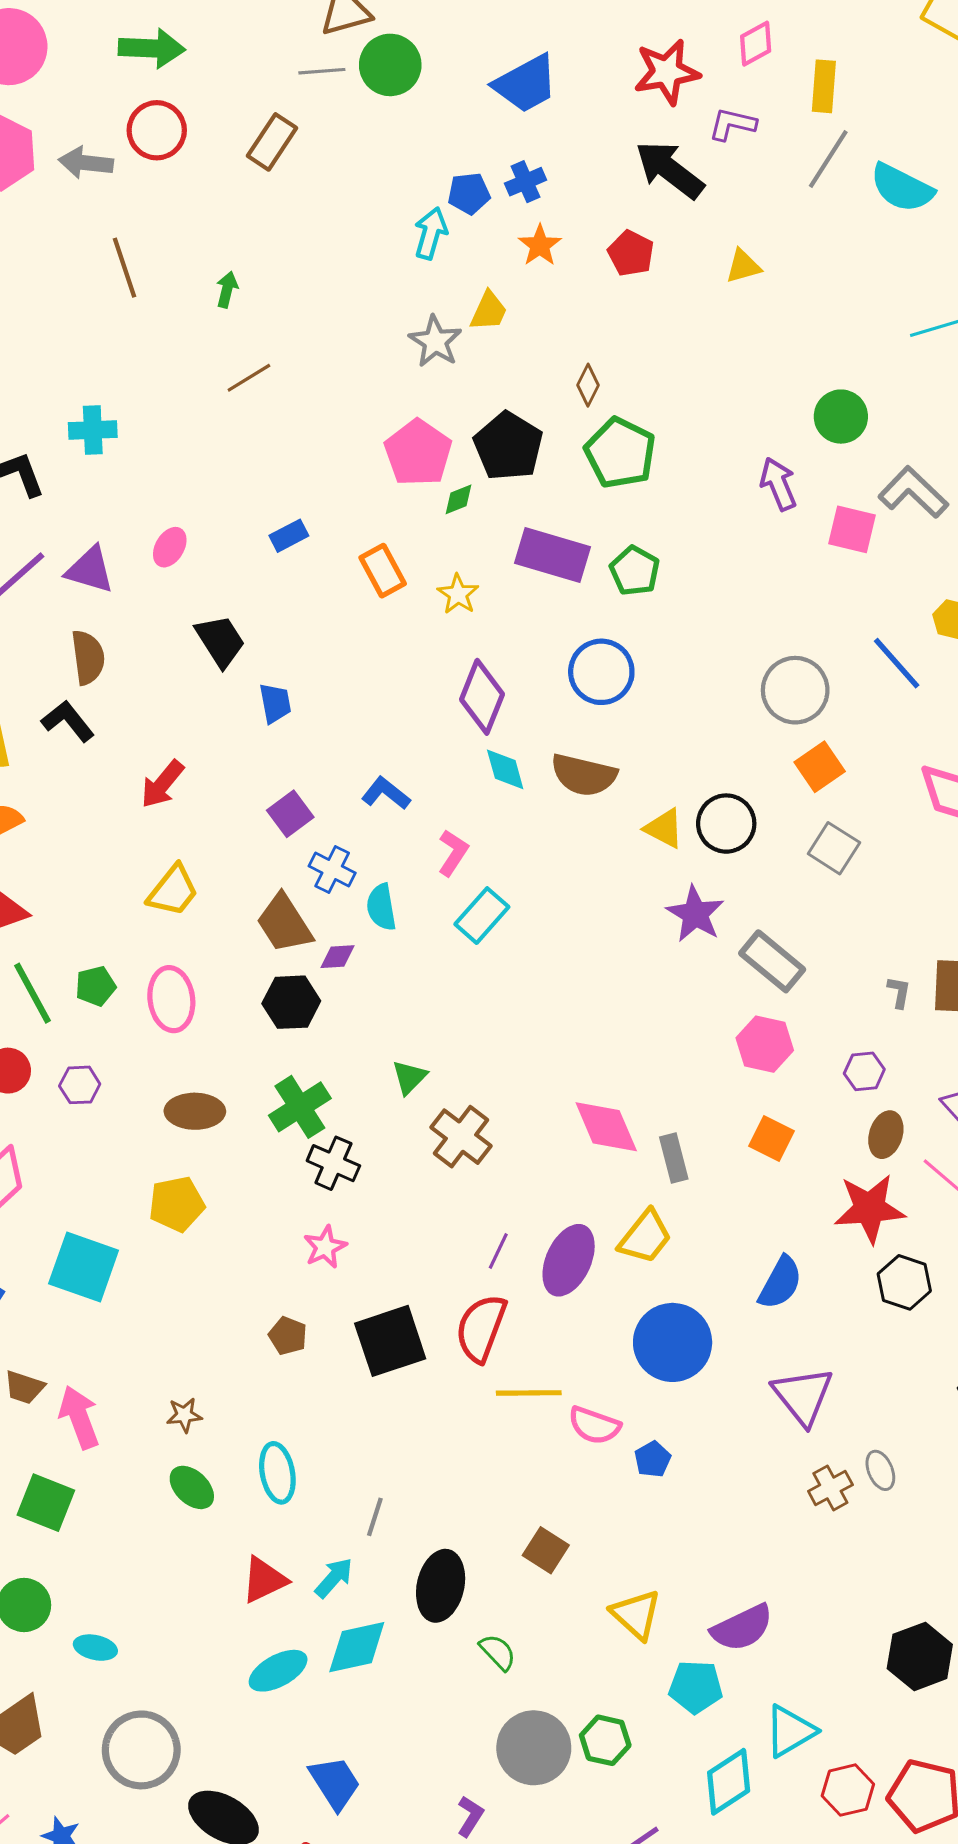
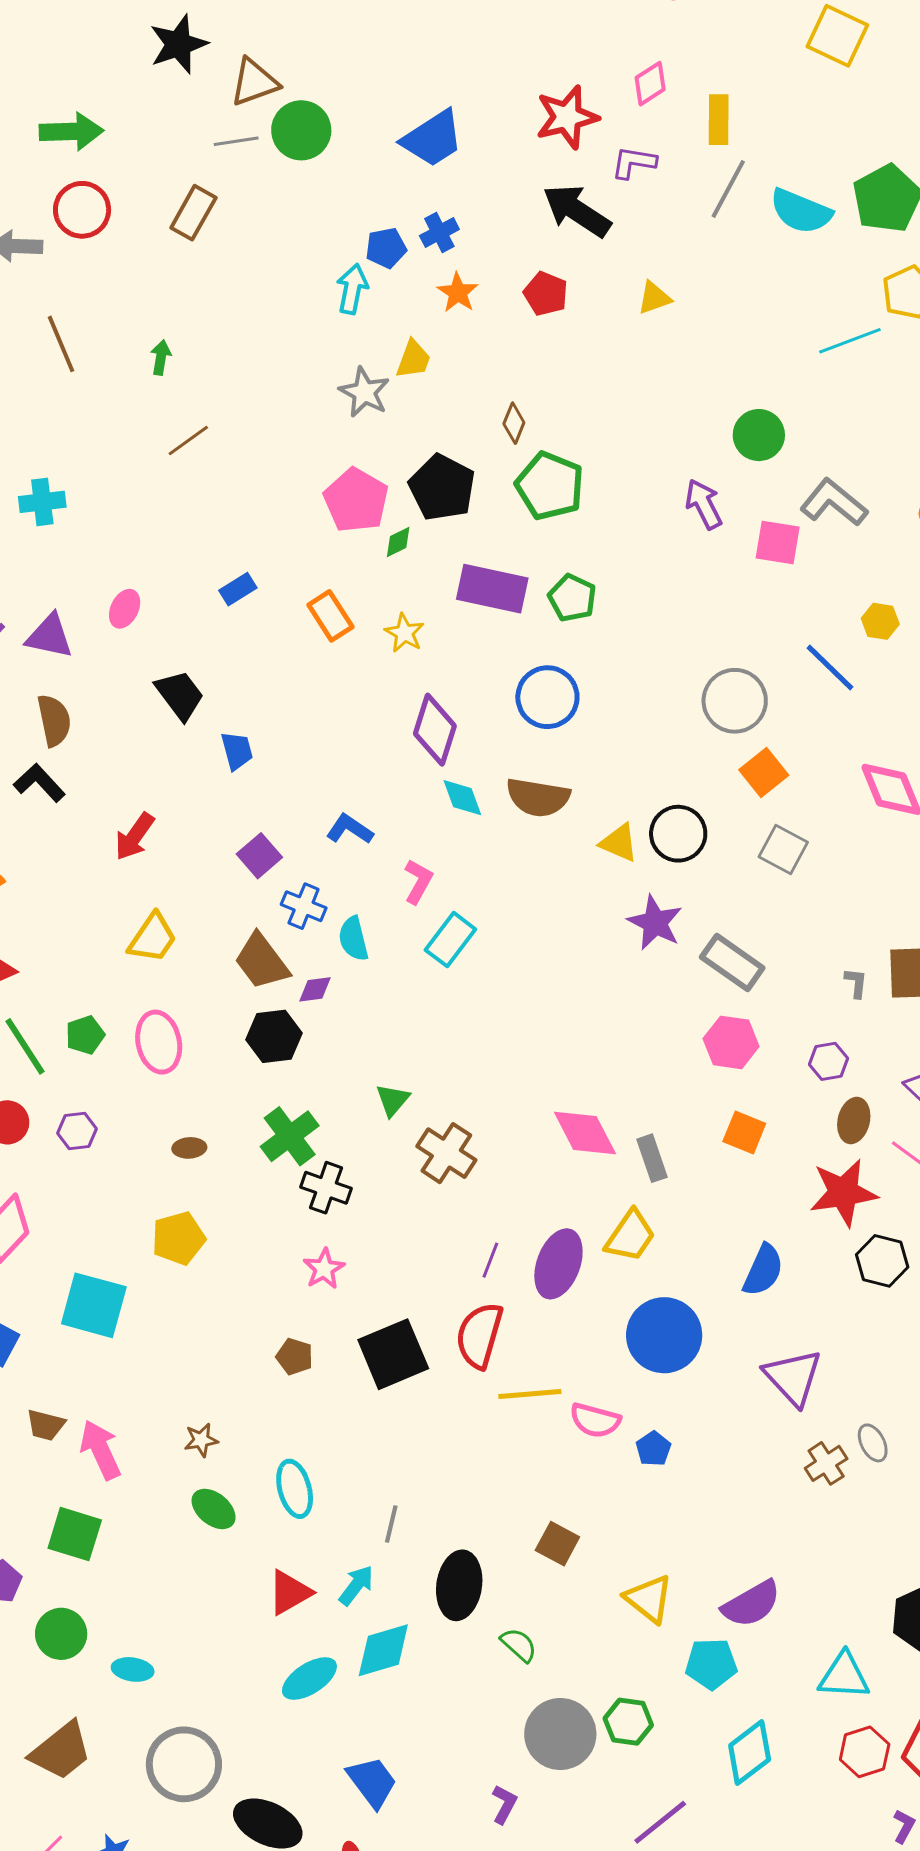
brown ellipse: (195, 1111) -> (189, 1148), size x0.6
cyan triangle: (790, 1731) -> (844, 1676), moved, turned 38

